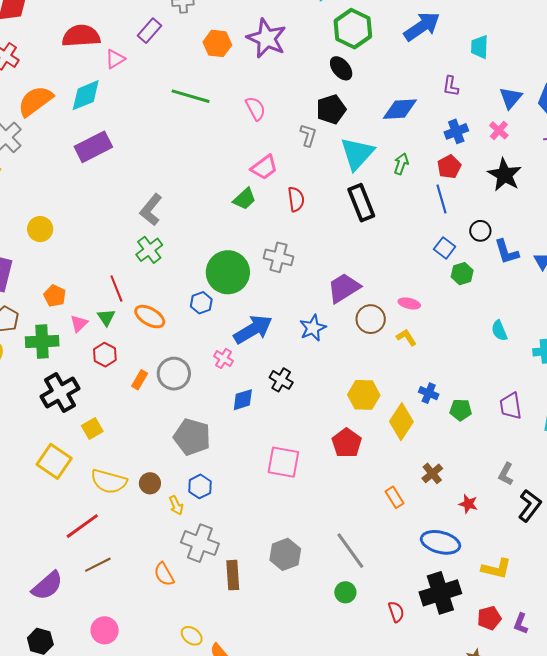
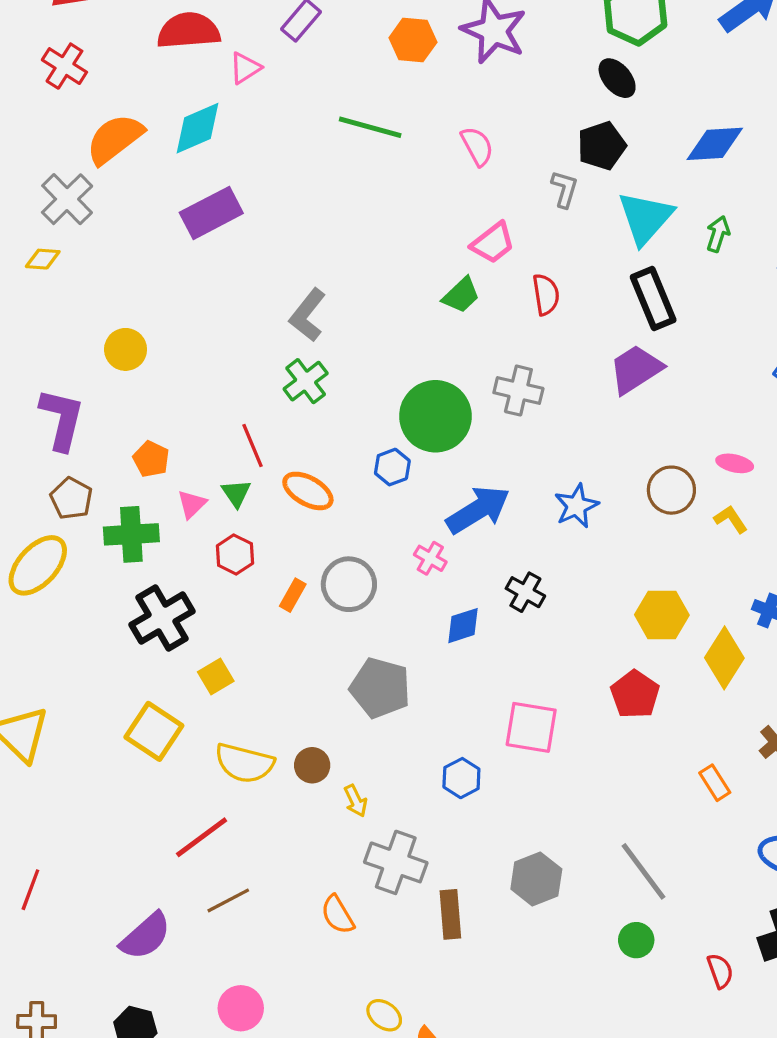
purple trapezoid: (344, 288) -> (636, 369), moved
blue hexagon: (200, 486) -> (461, 778), moved

